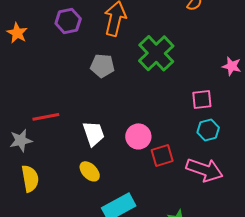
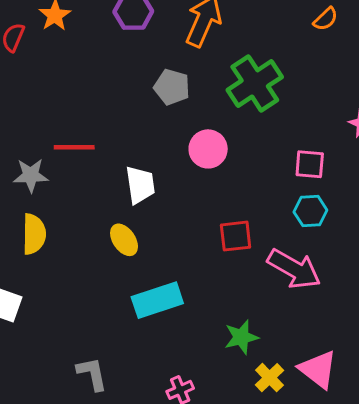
pink circle: (138, 136) -> (208, 149), moved

